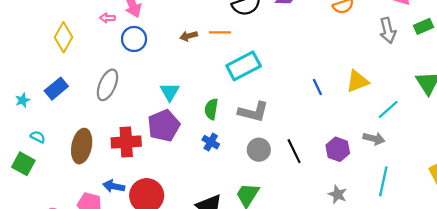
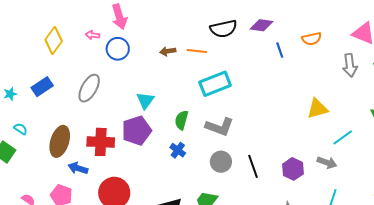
pink arrow: (107, 18) -> (93, 35), moved
blue line: (317, 87) -> (280, 50), moved
blue arrow: (114, 186) -> (78, 168), moved

